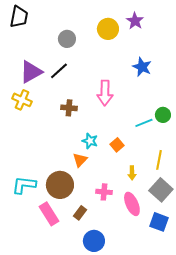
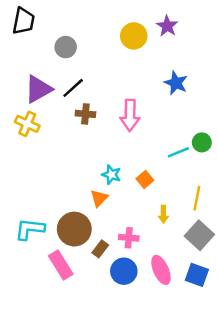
gray circle: (67, 39) -> (66, 47), moved
brown cross: (69, 108) -> (85, 114), moved
pink ellipse: (132, 204) -> (161, 270), moved
brown rectangle: (80, 213) -> (100, 249), moved
blue circle: (94, 241) -> (124, 271), moved

